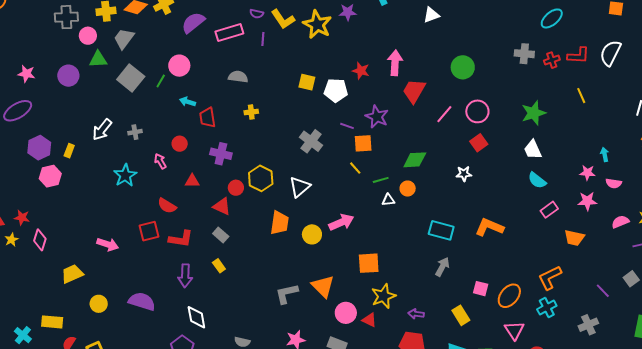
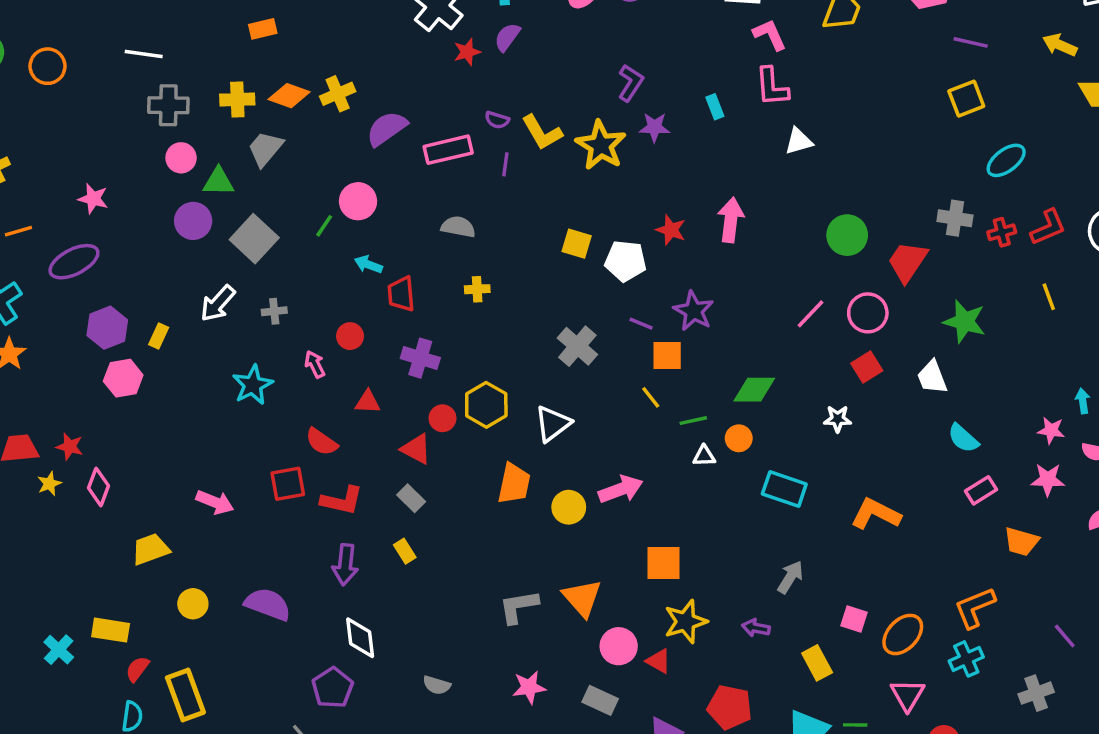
pink circle: (88, 36) -> (181, 158), moved
red L-shape: (578, 55) -> (1048, 227), turned -30
purple circle: (68, 76) -> (193, 221), moved
gray square: (131, 78) -> (254, 239), moved
red trapezoid: (414, 91) -> (907, 262), moved
green star: (534, 113) -> (964, 322), turned 30
white trapezoid: (533, 150) -> (932, 377), moved
cyan rectangle: (441, 230) -> (784, 489), moved
purple arrow: (416, 314) -> (756, 628), moved

